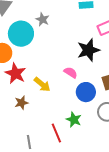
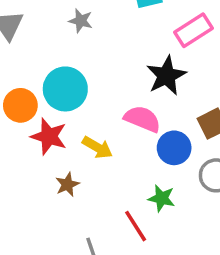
gray star: (43, 19) -> (81, 21), moved
cyan circle: (21, 34) -> (65, 89), moved
pink semicircle: (71, 72) -> (142, 119), size x1.5

